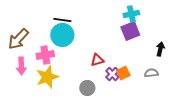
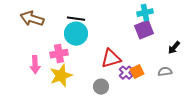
brown arrow: (18, 39) -> (32, 19), moved, turned 65
black arrow: (160, 49) -> (174, 48), turned -152
red triangle: (97, 60) -> (111, 59), size x1.5

